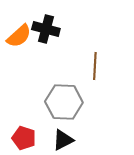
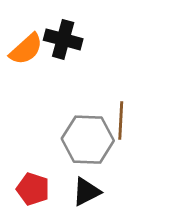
brown line: (95, 66) -> (121, 120), moved

